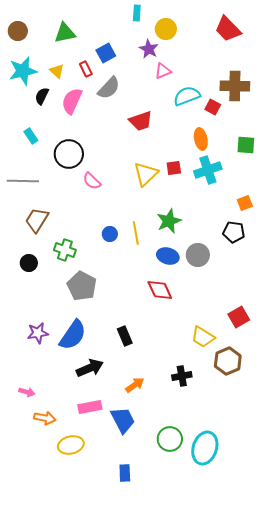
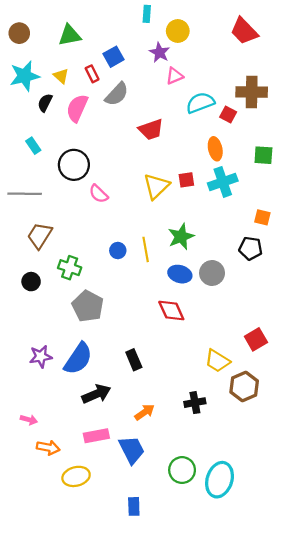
orange square: (245, 203) -> (262, 217), turned 35

